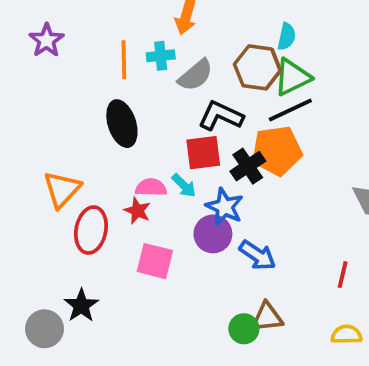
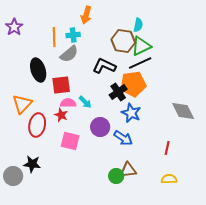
gray semicircle: (196, 75) -> (69, 54), moved
black ellipse: (122, 124) -> (38, 70), moved
red square: (203, 153) -> (61, 85), moved
blue star: (225, 207) -> (131, 113), moved
black star: (81, 306) -> (32, 164), turned -30

